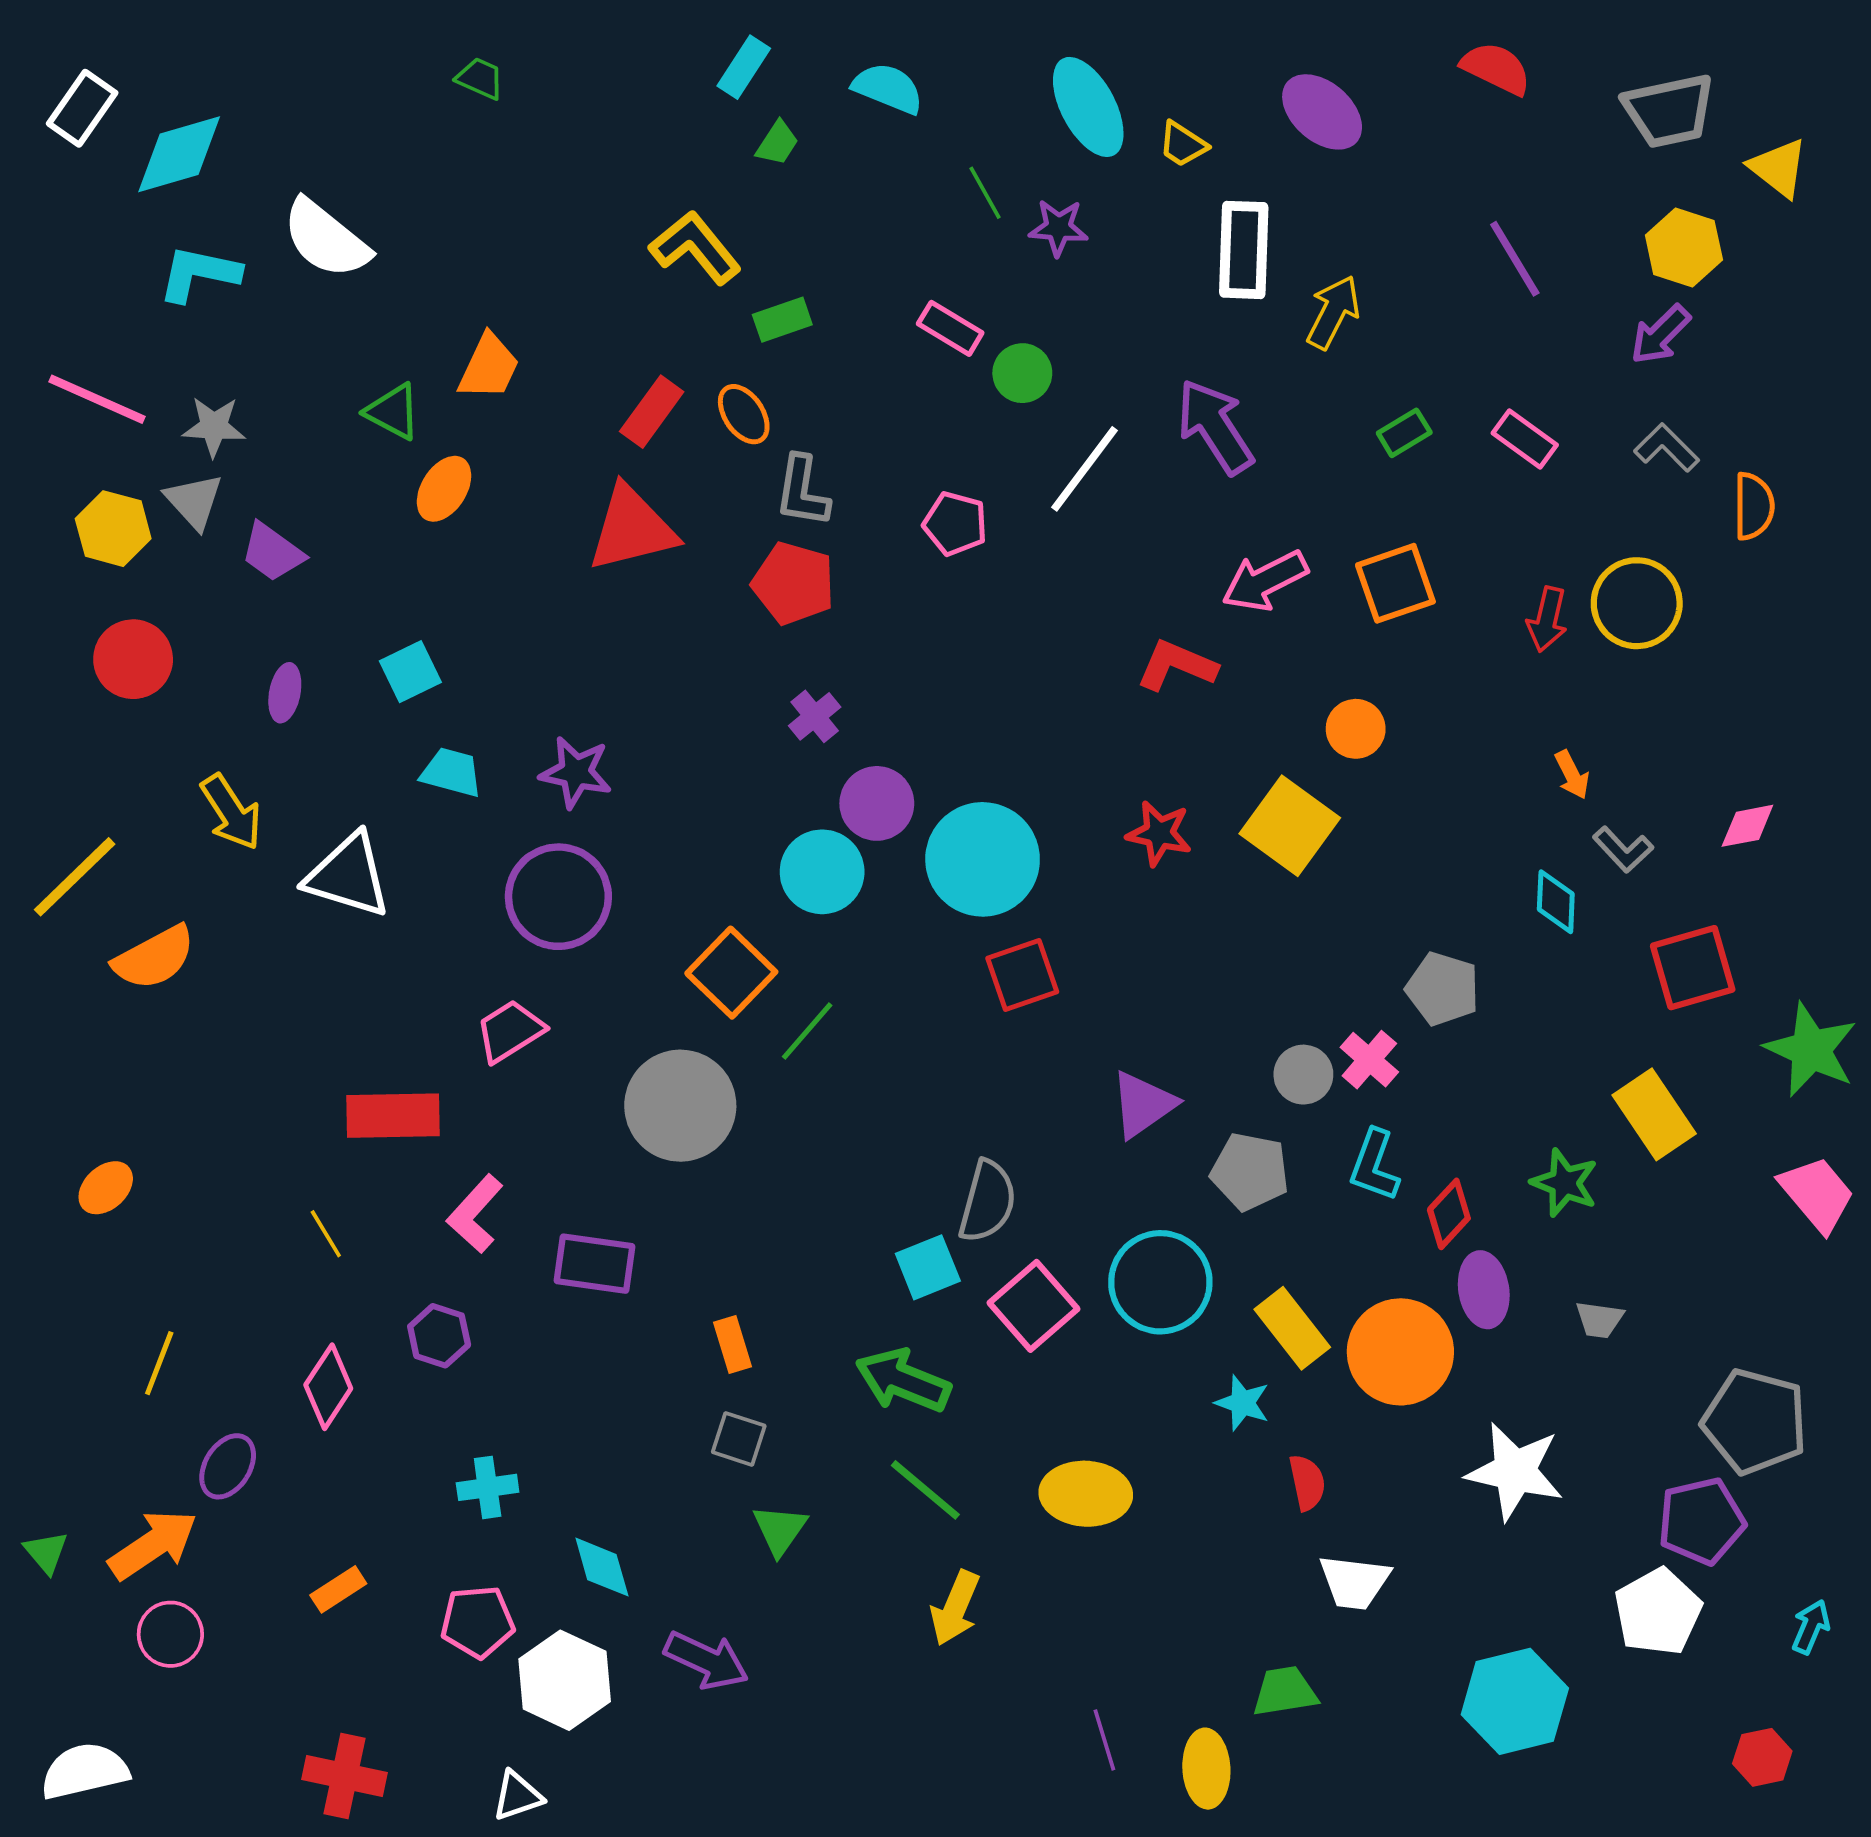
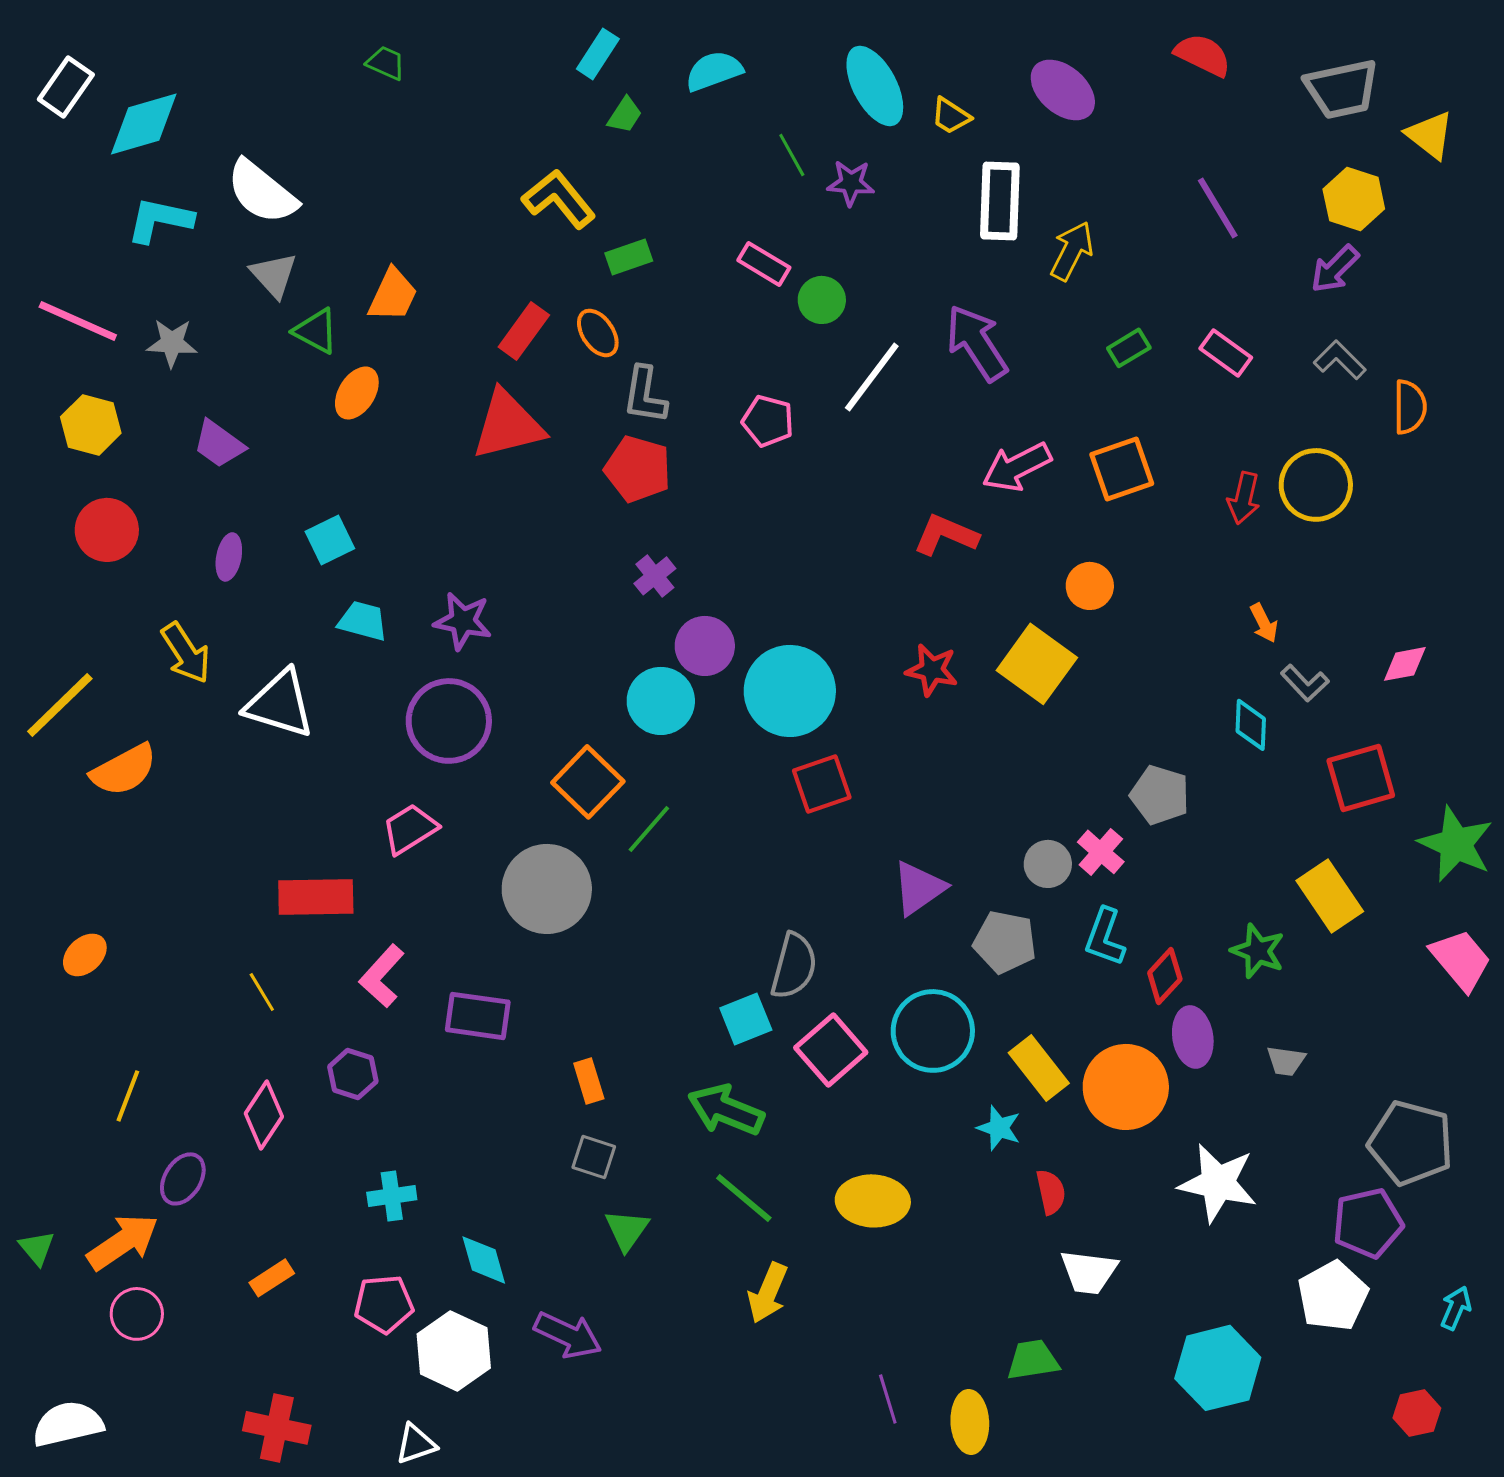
cyan semicircle: (888, 88) -> (714, 71), turned -42
gray triangle: (194, 501) -> (274, 275), moved

